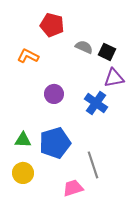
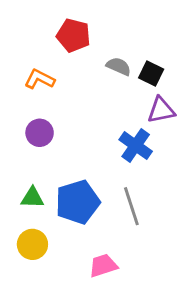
purple circle: (54, 94) -> (40, 133), moved
gray line: (93, 165) -> (131, 206), moved

